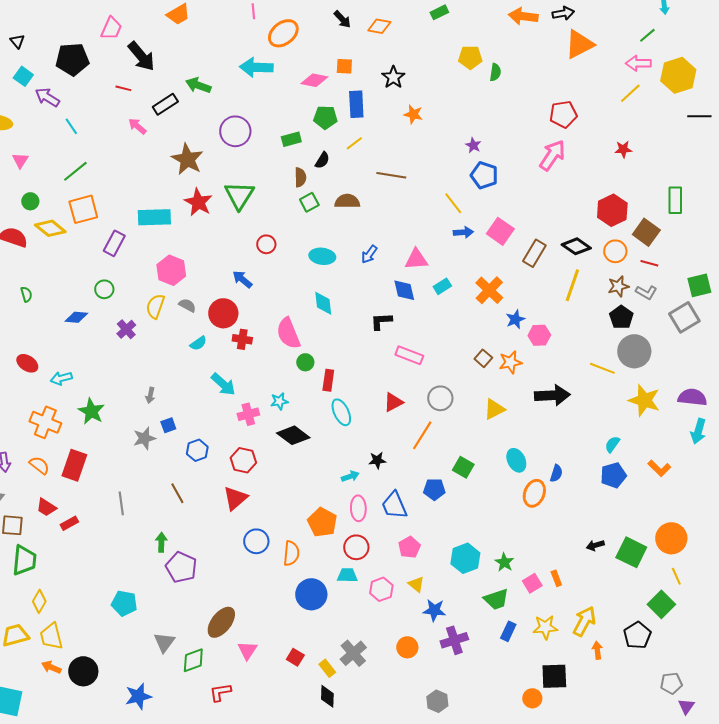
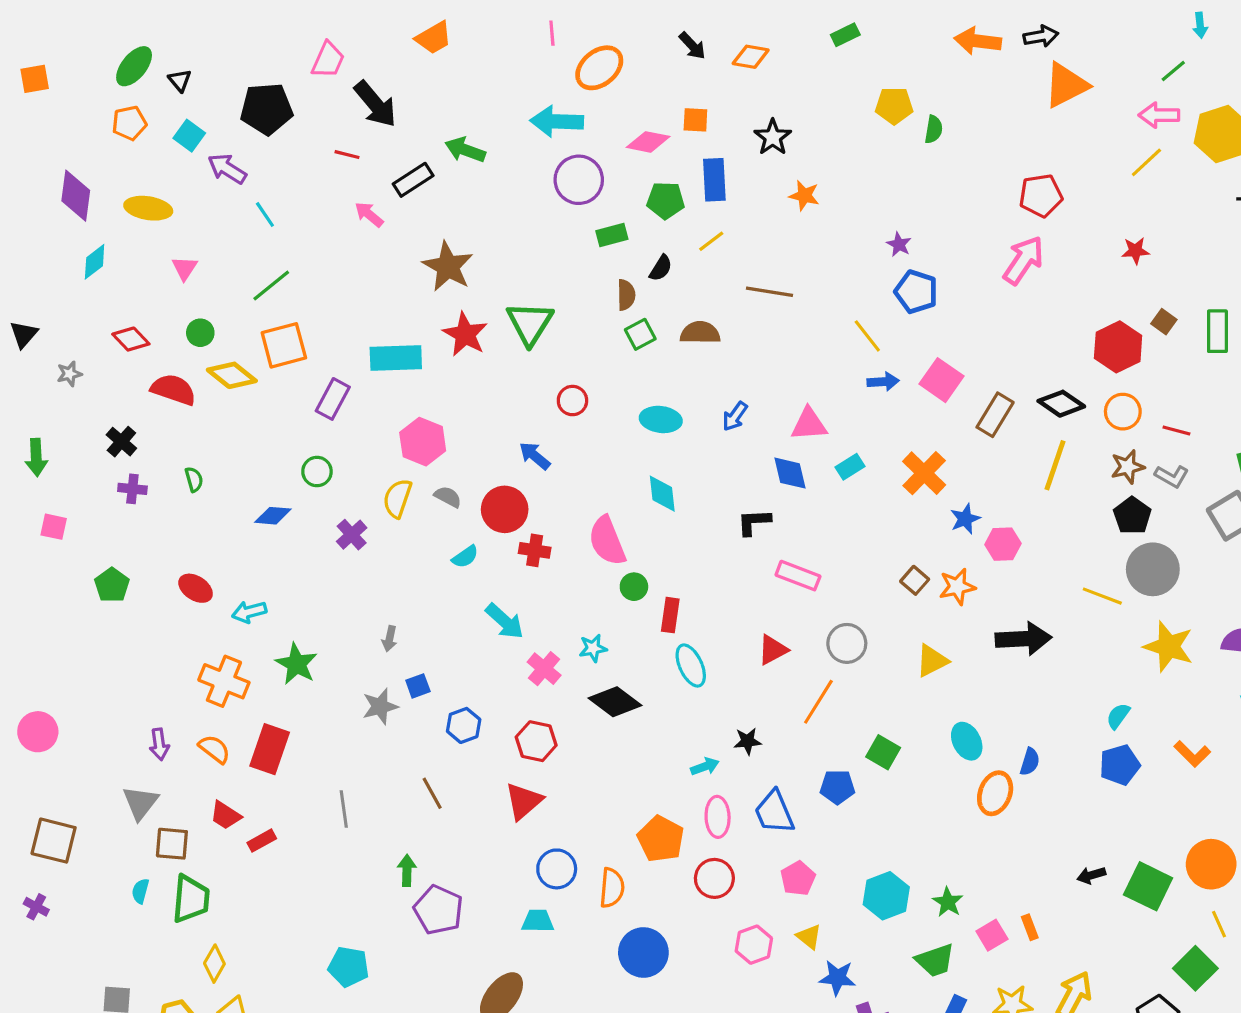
purple circle: (235, 131) -> (579, 180), moved
brown square: (646, 232) -> (1164, 322), moved, size x0.6
pink cross: (248, 414) -> (544, 669), turned -35
cyan trapezoid: (347, 575) -> (538, 921), moved

